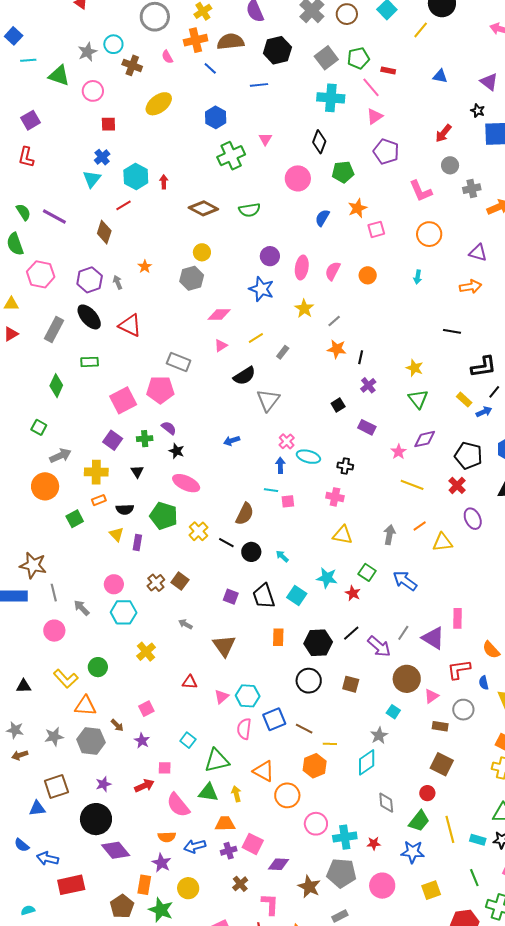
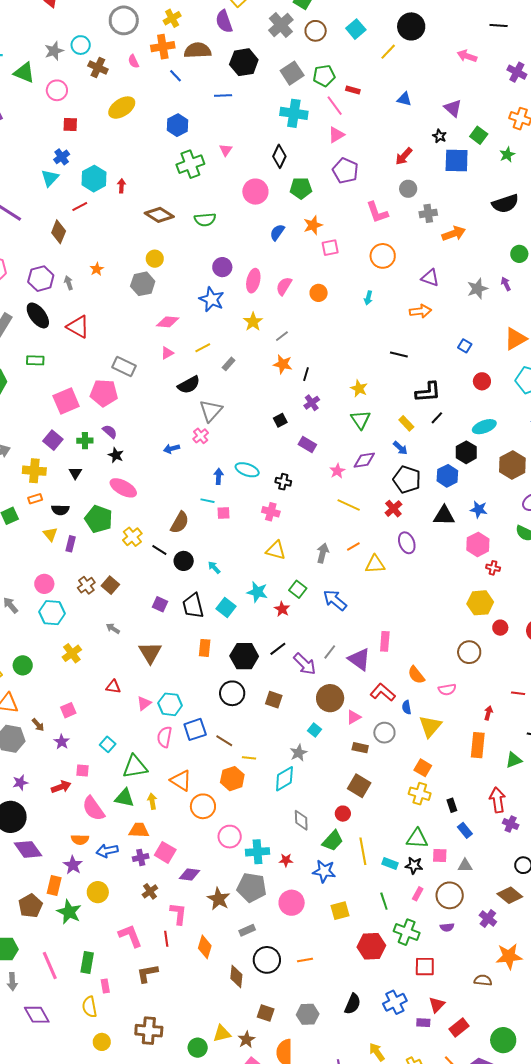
blue arrow: (484, 412) -> (400, 448), moved, turned 63
pink cross: (287, 441) -> (201, 436), moved
red L-shape: (459, 669) -> (383, 692), turned 45

